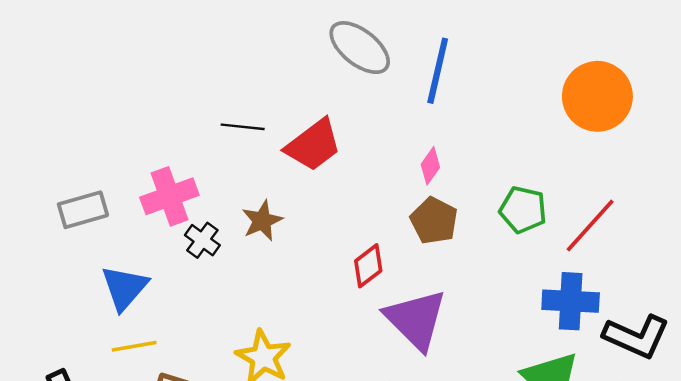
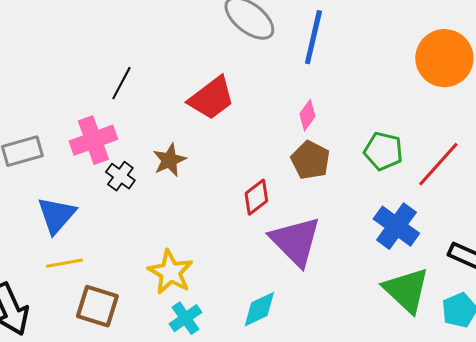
black line: (243, 127) -> (121, 83), moved, turned -68
blue cross: (571, 301) -> (396, 226), moved, turned 33

